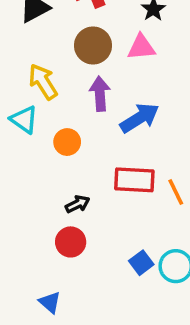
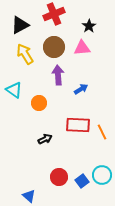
yellow arrow: (43, 82) -> (25, 54), moved
blue arrow: (140, 118) -> (81, 89), size x0.6
red circle: (71, 242) -> (59, 177), moved
blue square: (141, 263) -> (82, 181), moved

